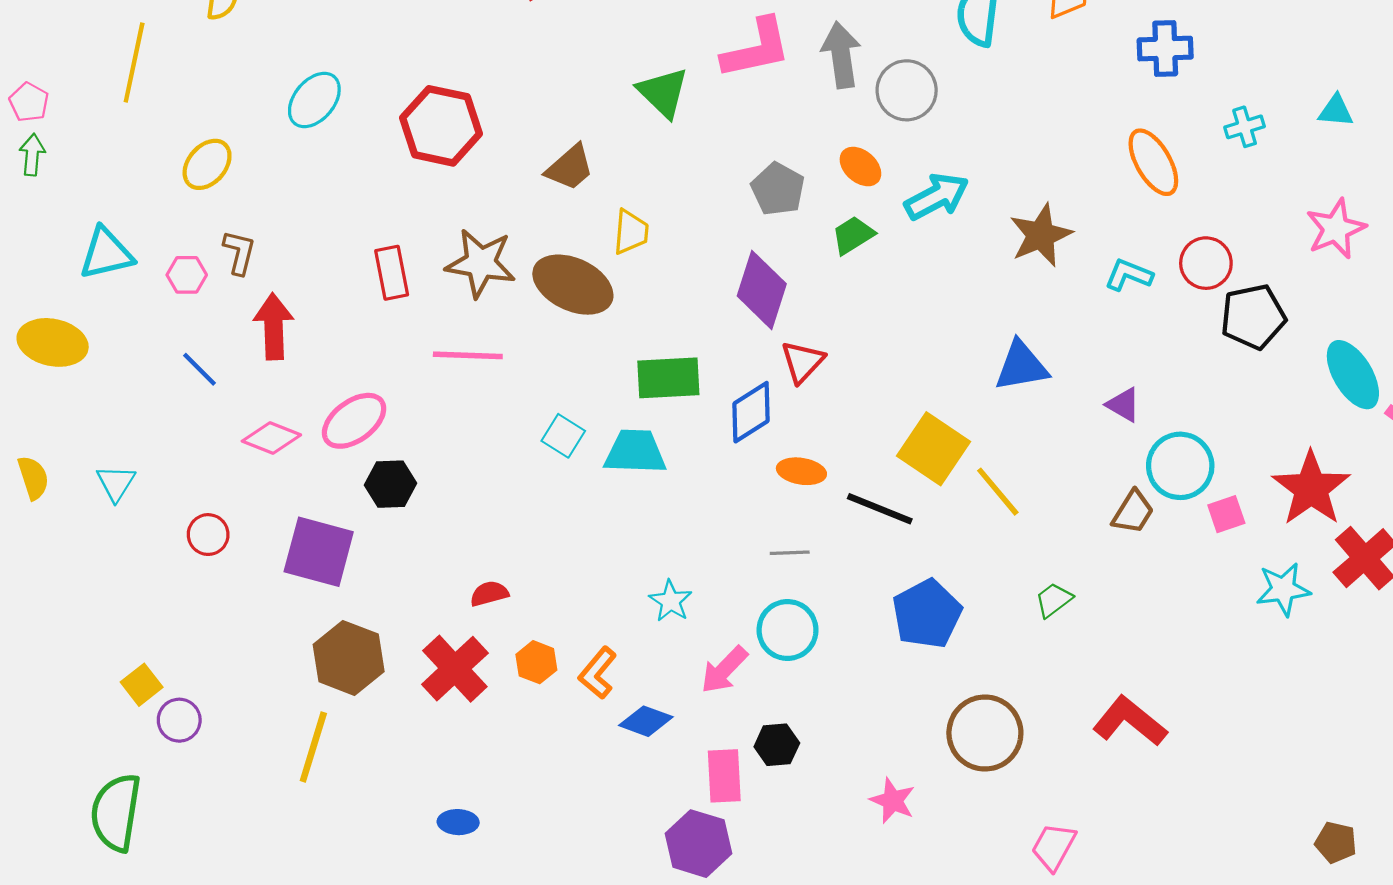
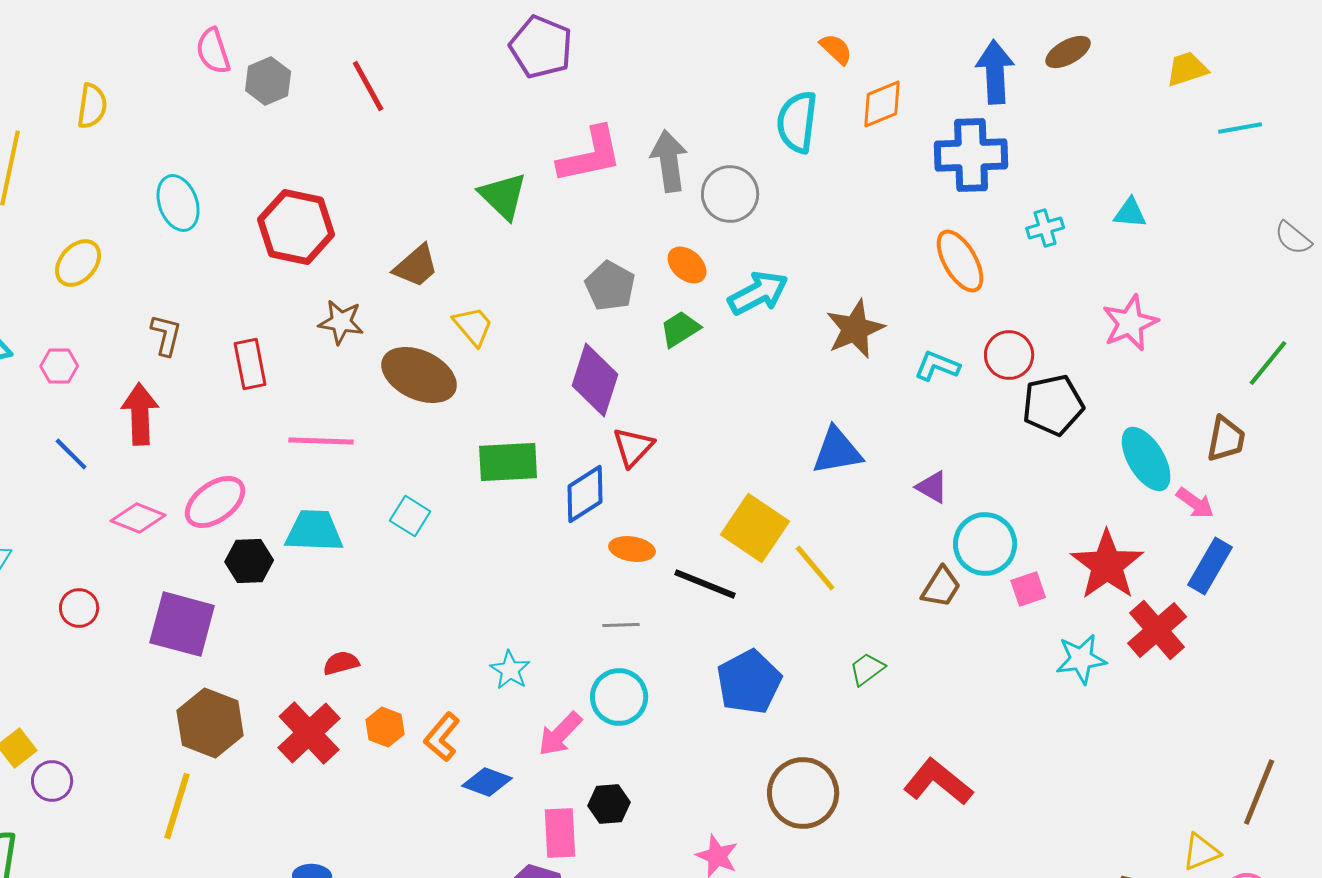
blue cross: (1165, 49) -> (971, 155), size x1.4
cyan ellipse: (314, 100) -> (178, 203), turned -60
yellow trapezoid: (631, 232) -> (473, 326), turned -45
brown L-shape: (239, 252) -> (166, 335), moved
brown star: (481, 263) -> (341, 322), moved, size x0.7
cyan trapezoid: (635, 452) -> (314, 531), moved

